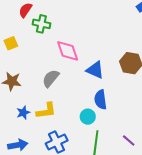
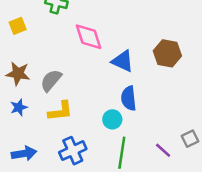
gray semicircle: (51, 78) -> (51, 80), moved
blue star: (23, 113) -> (19, 107), moved

